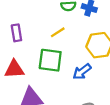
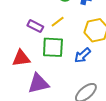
purple rectangle: (16, 33) -> (35, 26), moved, turned -49

